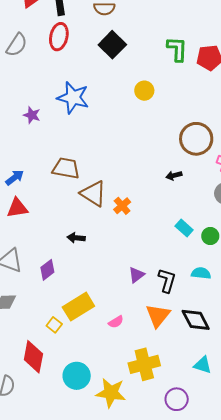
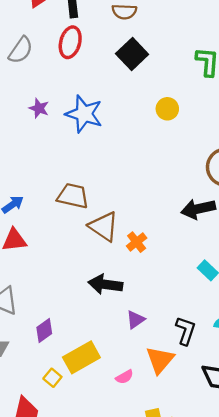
purple star: (32, 115) -> (39, 108), moved
black arrow: (174, 175) -> (198, 209), size x1.8
black arrow: (76, 238) -> (105, 284), moved, size x1.6
purple diamond: (47, 270) -> (44, 331), moved
purple triangle: (136, 275) -> (135, 320), moved
orange triangle: (158, 316) -> (160, 360), moved

